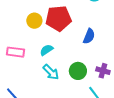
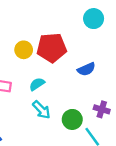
blue semicircle: (89, 36) -> (86, 69), turned 42
green circle: (78, 71) -> (72, 119), moved

